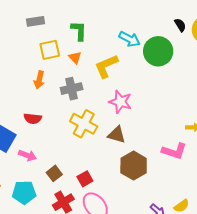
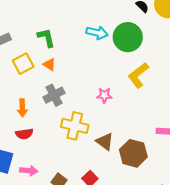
yellow L-shape: (106, 66) -> (138, 75), moved
orange arrow: (39, 80) -> (22, 108), moved
pink star: (120, 102) -> (104, 95), size x0.7
brown triangle: (117, 135) -> (105, 142), moved, turned 36

